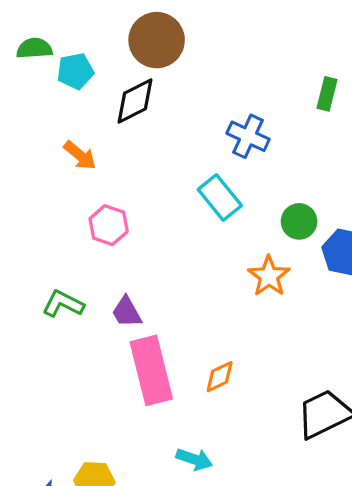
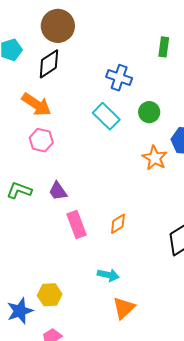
orange arrow: (80, 155) -> (36, 104), moved, size x1.4
green circle: (299, 221) -> (149, 112), moved
orange star: (269, 276) -> (155, 158), moved
pink rectangle: (151, 370) -> (77, 225), size x0.7

